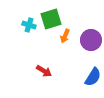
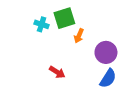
purple circle: (91, 40) -> (106, 52), moved

